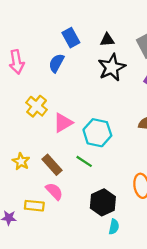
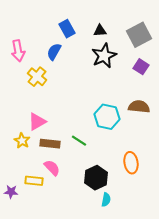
yellow cross: (37, 106) -> (37, 77), moved
pink triangle: (63, 123) -> (37, 122), moved
cyan hexagon: (97, 133) -> (107, 117), moved
brown rectangle: (52, 165) -> (50, 144), turned -42

